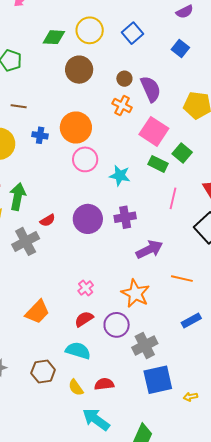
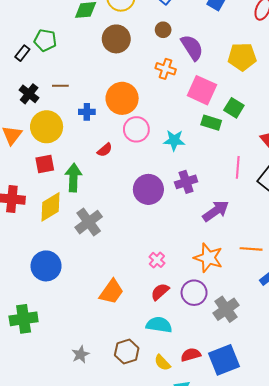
brown circle: (124, 79) -> (163, 30), moved
pink line: (173, 198) -> (238, 167), moved
red semicircle: (48, 220) -> (105, 150), moved
orange line: (182, 279) -> (251, 249), moved
blue square: (158, 380) -> (224, 360), moved

